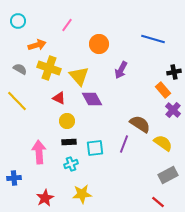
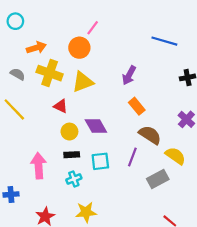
pink line: (67, 25) -> (93, 28), moved
orange circle: (99, 44) -> (79, 48), moved
yellow triangle: (79, 76) -> (83, 82), turned 50
orange rectangle: (163, 90) -> (137, 106), moved
purple diamond: (92, 99) -> (96, 126), moved
gray rectangle: (168, 175) -> (158, 179), moved

